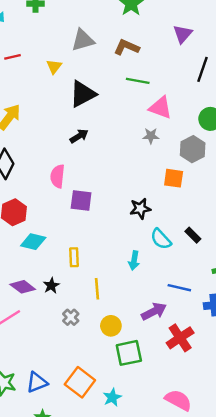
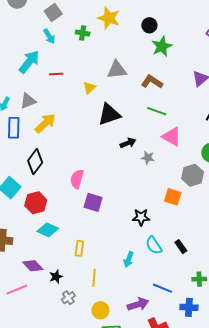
black arrow: (79, 136) -> (128, 143), moved
gray star: (151, 136) -> (148, 158), moved
black star: (51, 286) -> (56, 277), moved

